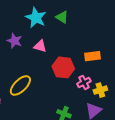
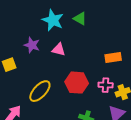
red hexagon: (63, 67) -> (77, 83), moved
pink cross: (84, 82) -> (106, 85), turned 32

